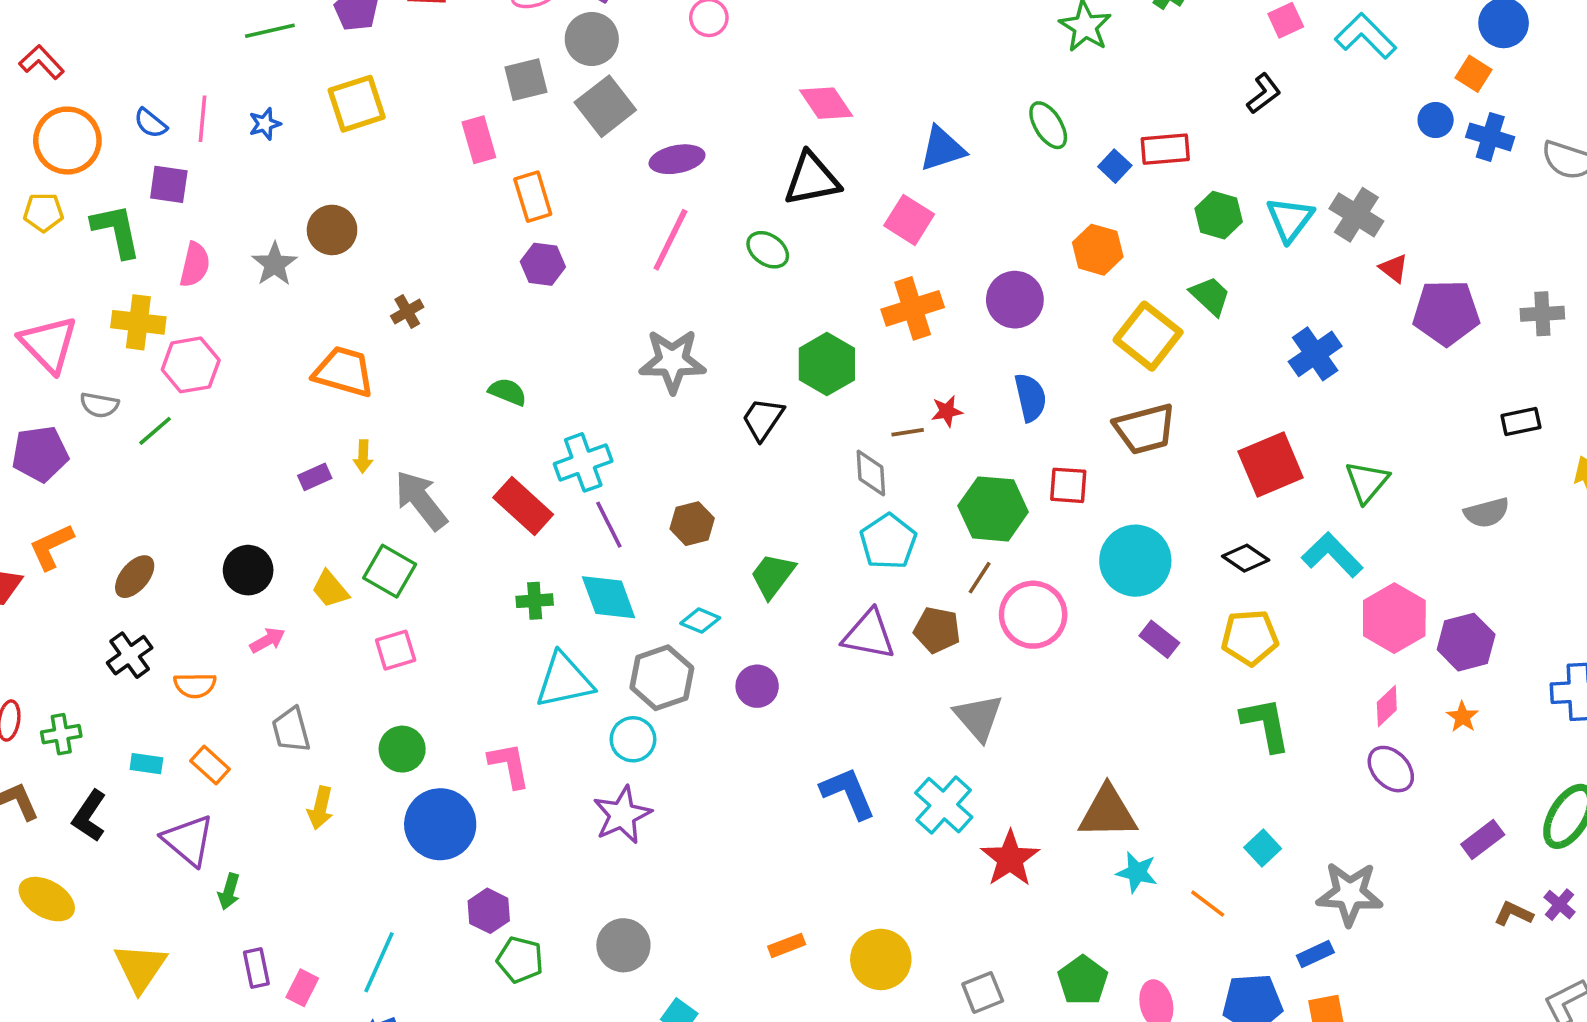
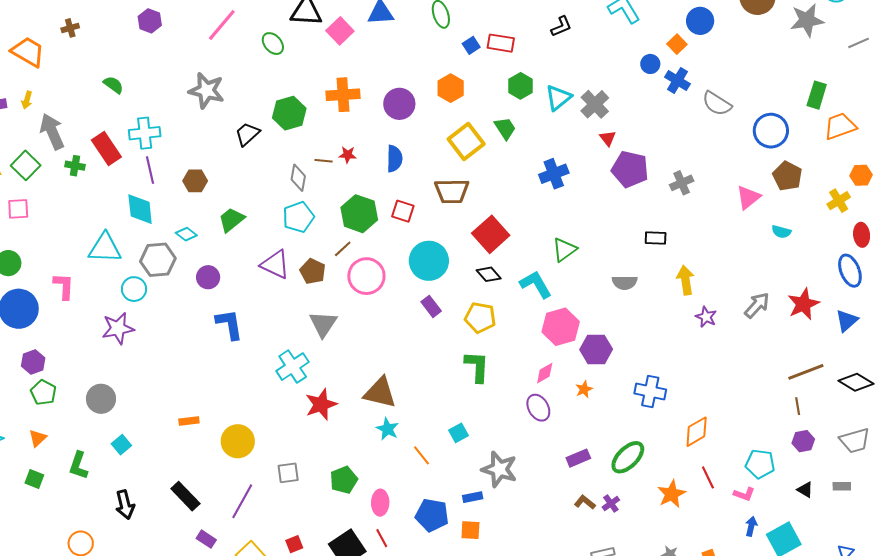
pink square: (909, 220) -> (340, 31), moved
gray cross: (1542, 314) -> (682, 183), turned -35
red square: (1271, 464) -> (491, 234), moved, turned -33
green cross: (535, 601) -> (75, 166), moved
blue L-shape: (848, 793) -> (229, 324), moved

